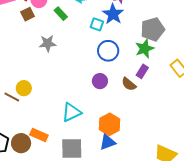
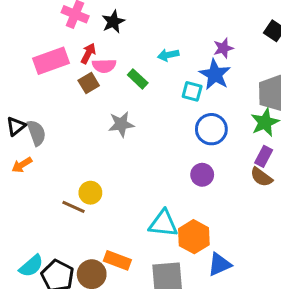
brown semicircle: (129, 84) -> (261, 177), moved
cyan triangle: (72, 112) -> (163, 224), turned 35
orange hexagon: (109, 124) -> (194, 237), moved

